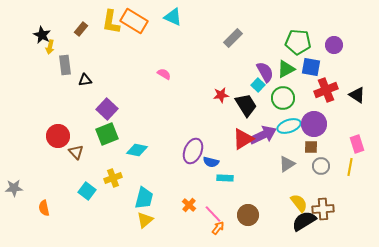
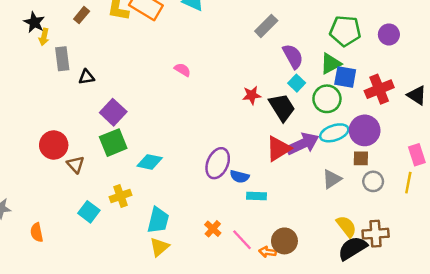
blue square: (311, 67) -> (345, 77), moved
purple semicircle: (265, 72) -> (293, 56), moved
orange arrow: (218, 228) -> (267, 252), moved, turned -120

